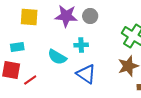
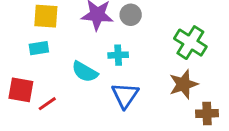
cyan rectangle: (17, 47) -> (39, 48), moved
blue triangle: (86, 74) -> (125, 95), turned 30

